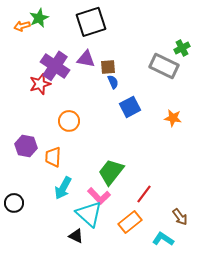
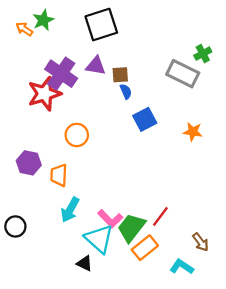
orange arrow: (22, 26) -> (24, 29), turned 49
red star: (40, 84) -> (44, 94), size x1.4
green trapezoid: (111, 172) -> (131, 228), moved

